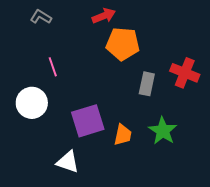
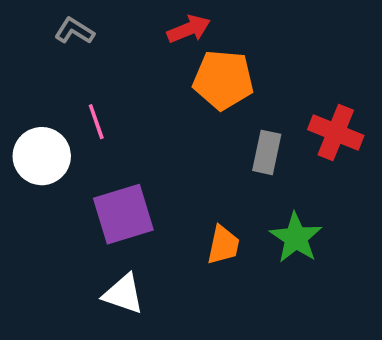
white circle: (32, 103) -> (42, 156), moved
purple square: (88, 121) -> (123, 214), moved

